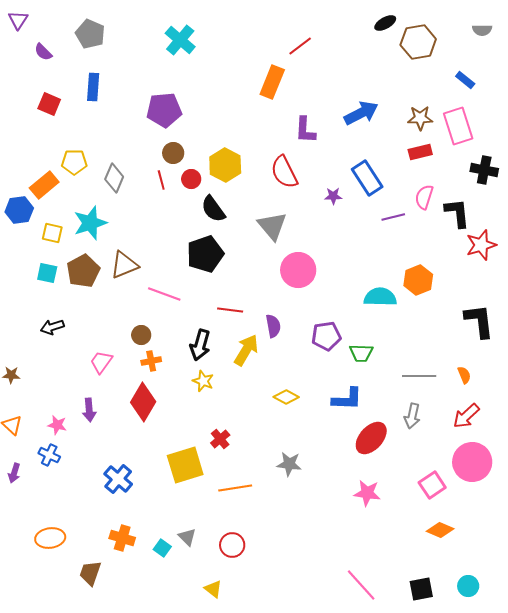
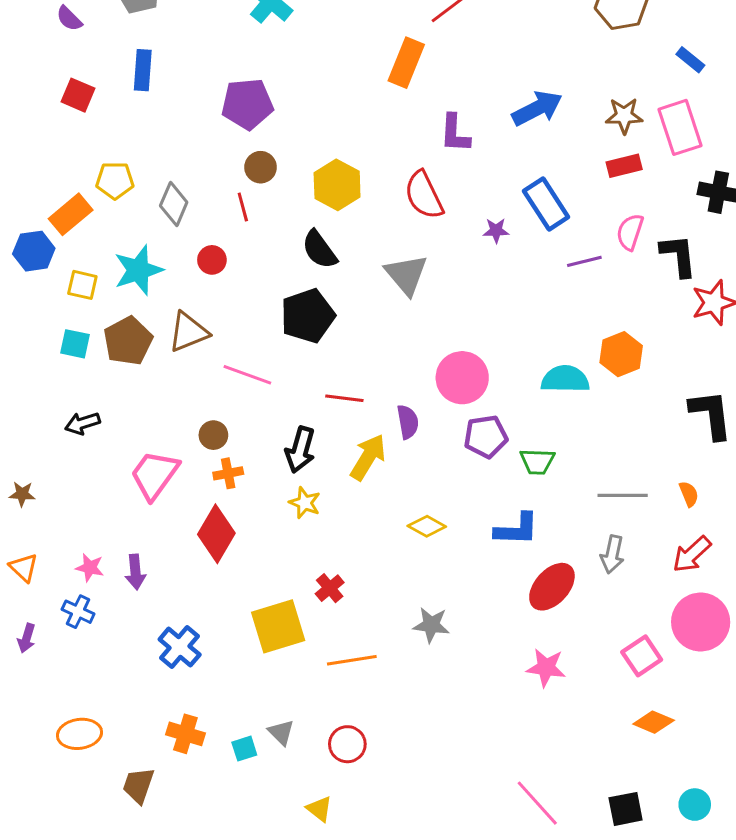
red circle: (191, 179) -> (212, 260), moved
pink circle: (298, 270) -> (462, 378), moved
pink trapezoid: (101, 362) -> (155, 475), size x1.5
purple arrow: (89, 410) -> (135, 572), moved
cyan square: (162, 548) -> (244, 749), turned 36

